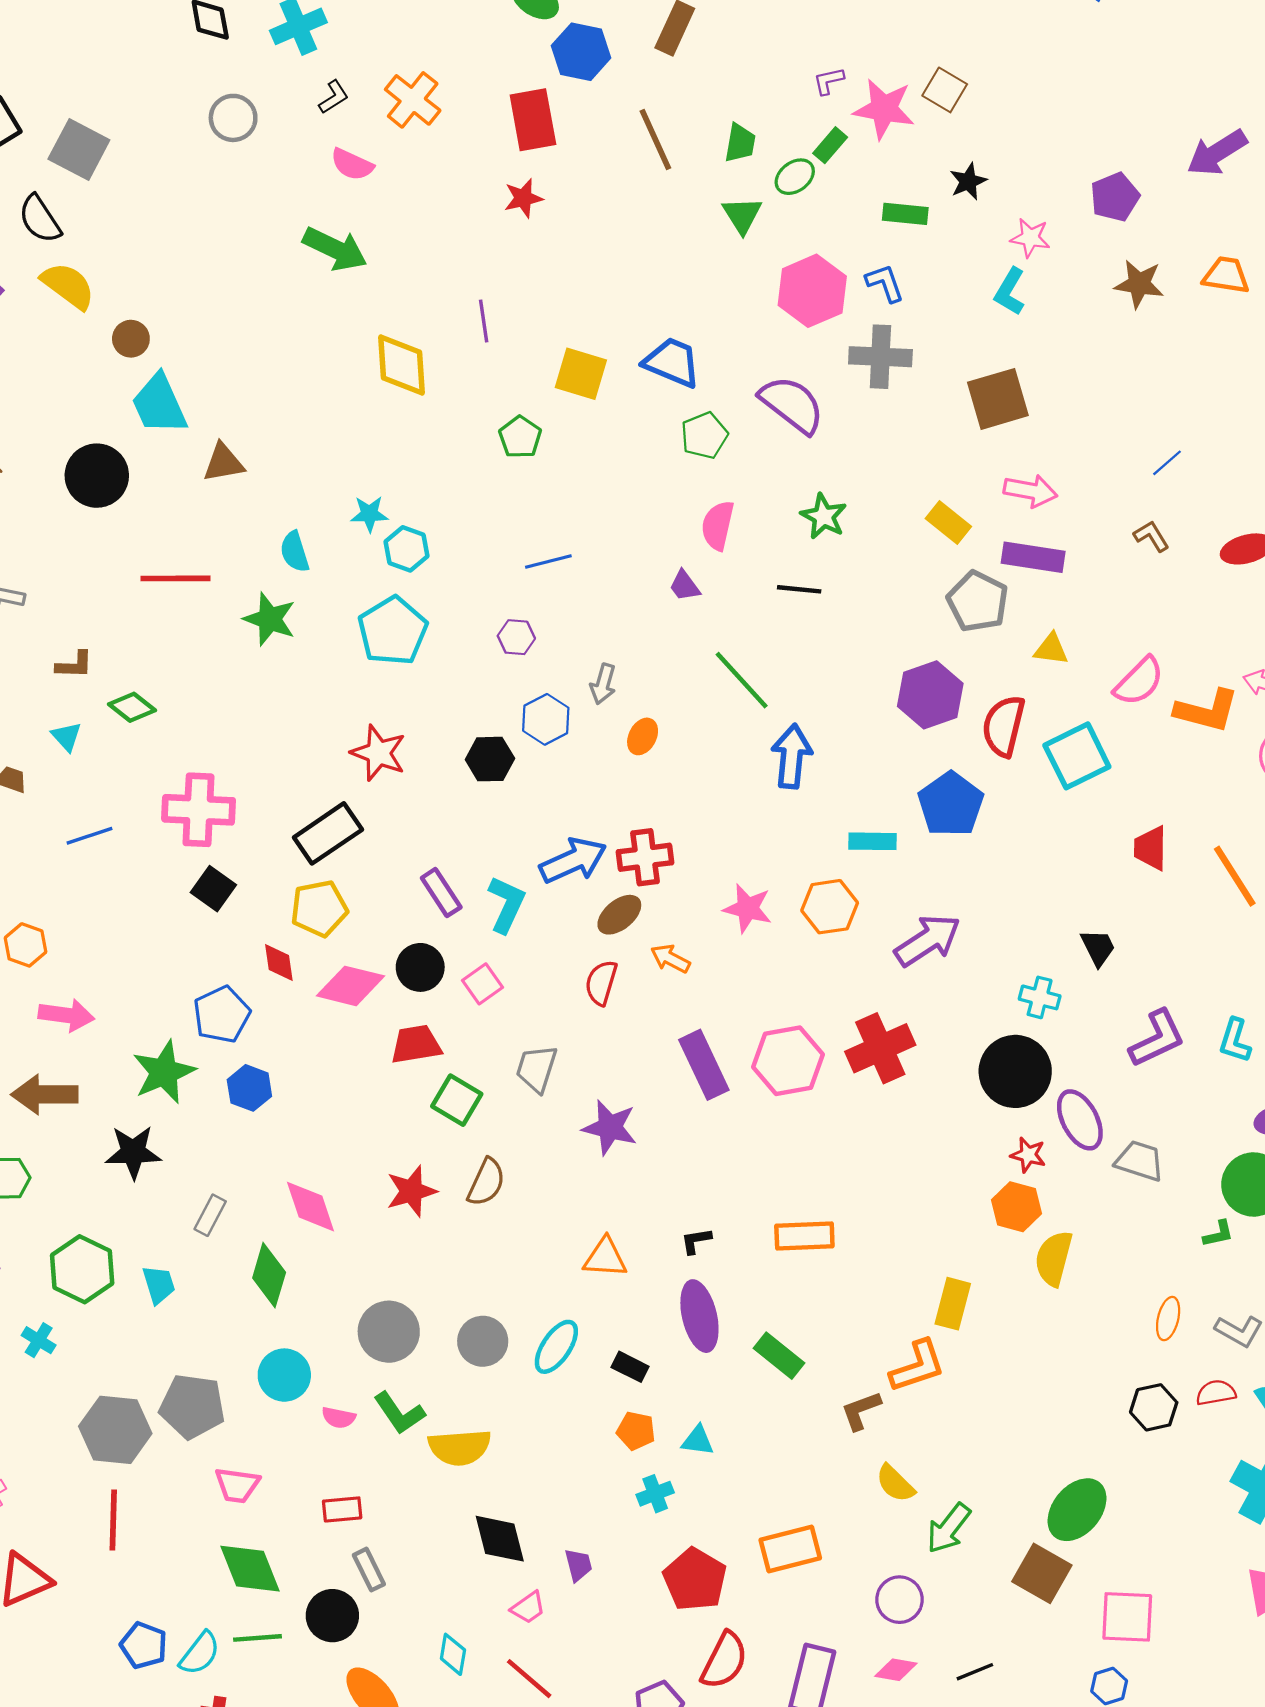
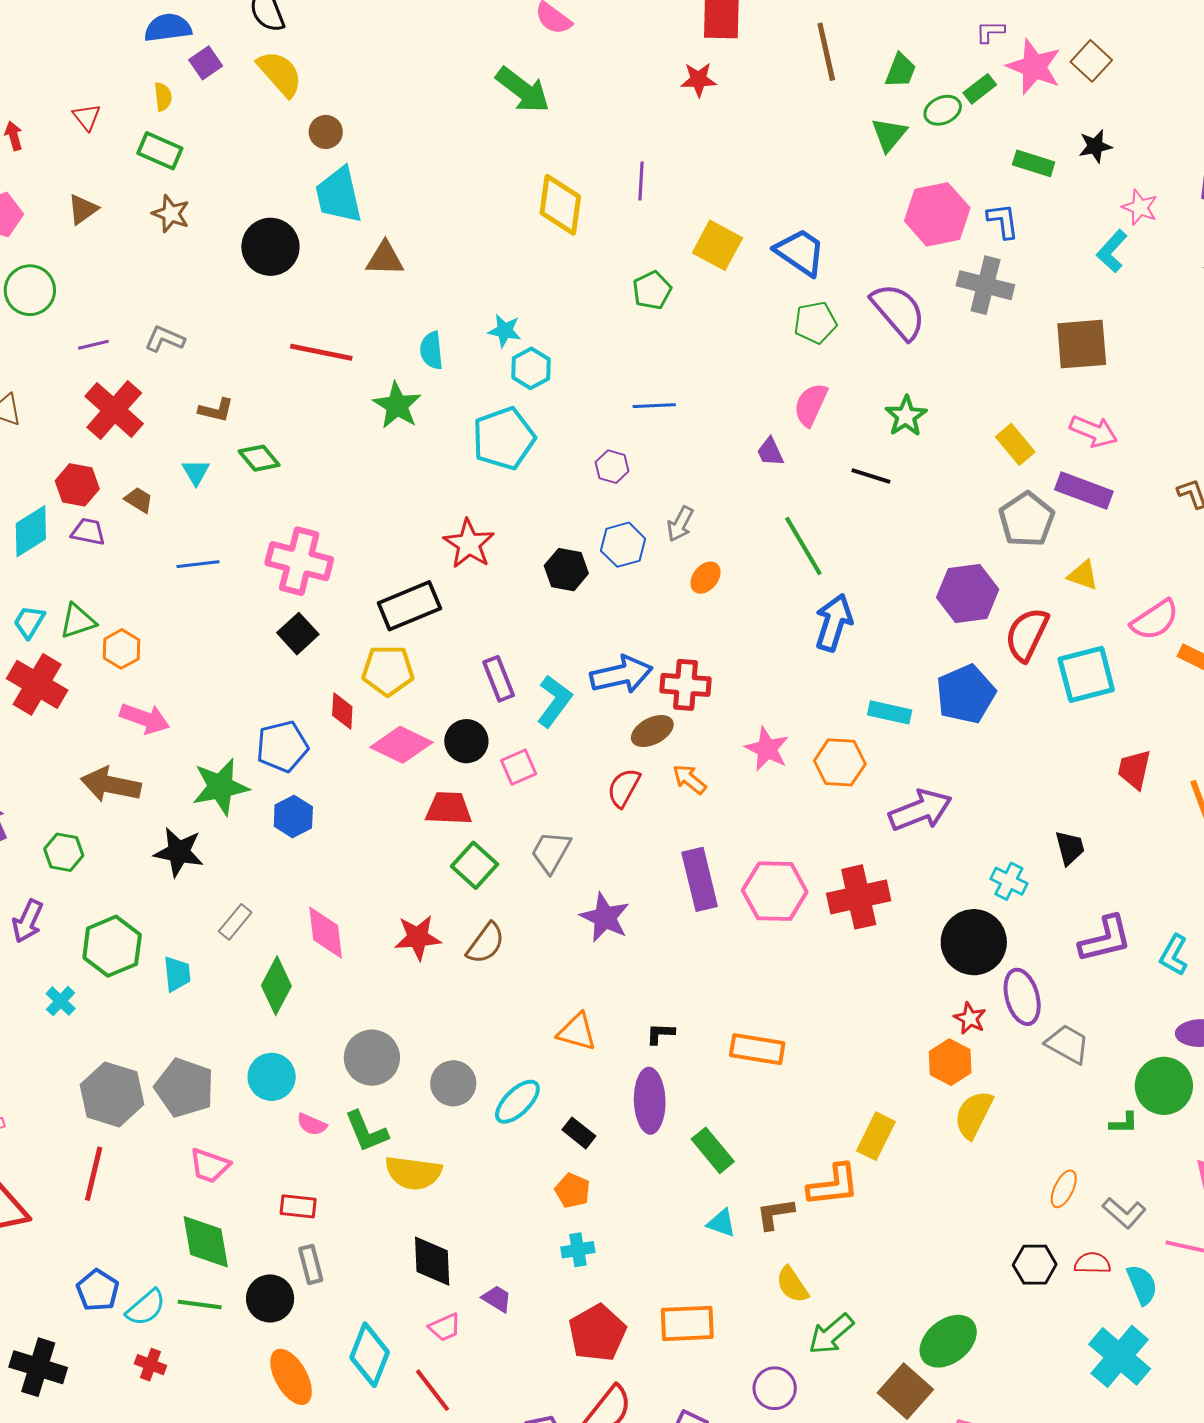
cyan triangle: (698, 1441) -> (721, 1223), moved
purple trapezoid: (578, 1565) -> (497, 1299), turned -56
cyan diamond: (453, 1654) -> (370, 1355), size x1.6

